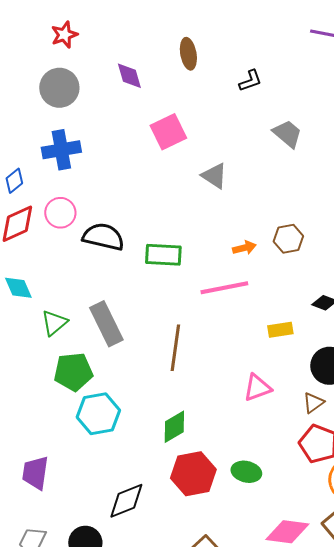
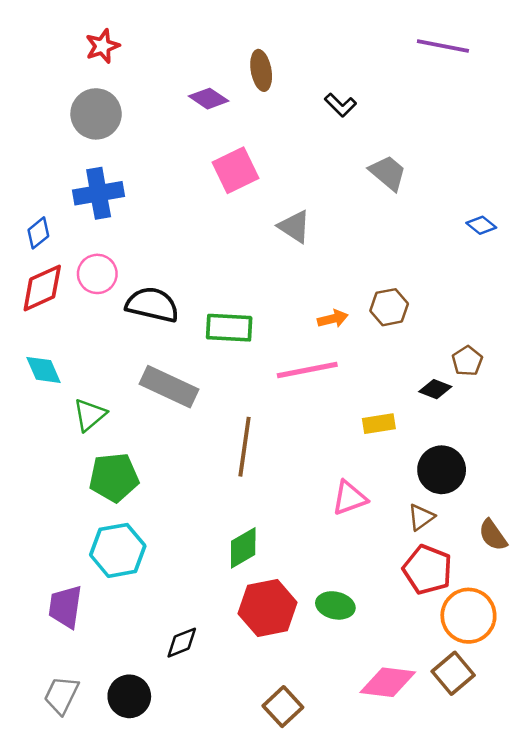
purple diamond: (129, 76) -> (209, 99), moved, turned -40
black L-shape: (250, 81) -> (340, 105), turned 65
gray rectangle: (106, 324) -> (169, 387), moved, turned -39
cyan hexagon: (98, 414) -> (118, 550), moved
black diamond: (126, 501) -> (182, 643), size x0.7

